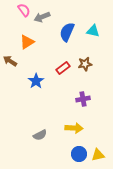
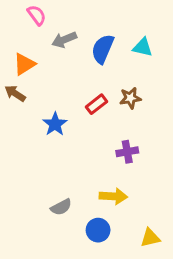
gray arrow: (42, 17) -> (64, 40), moved
orange triangle: (27, 42) -> (24, 64), moved
blue circle: (79, 154) -> (98, 230), moved

